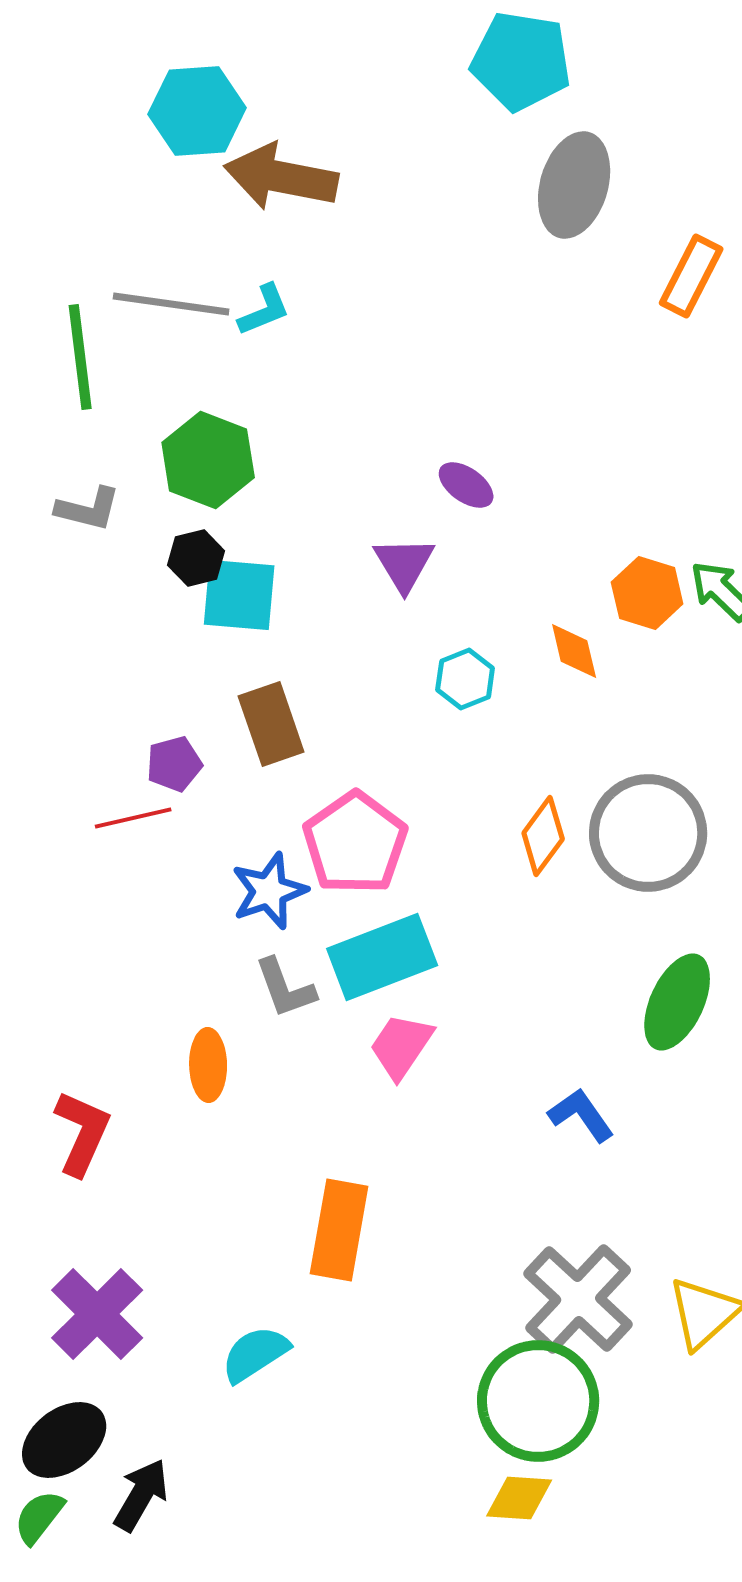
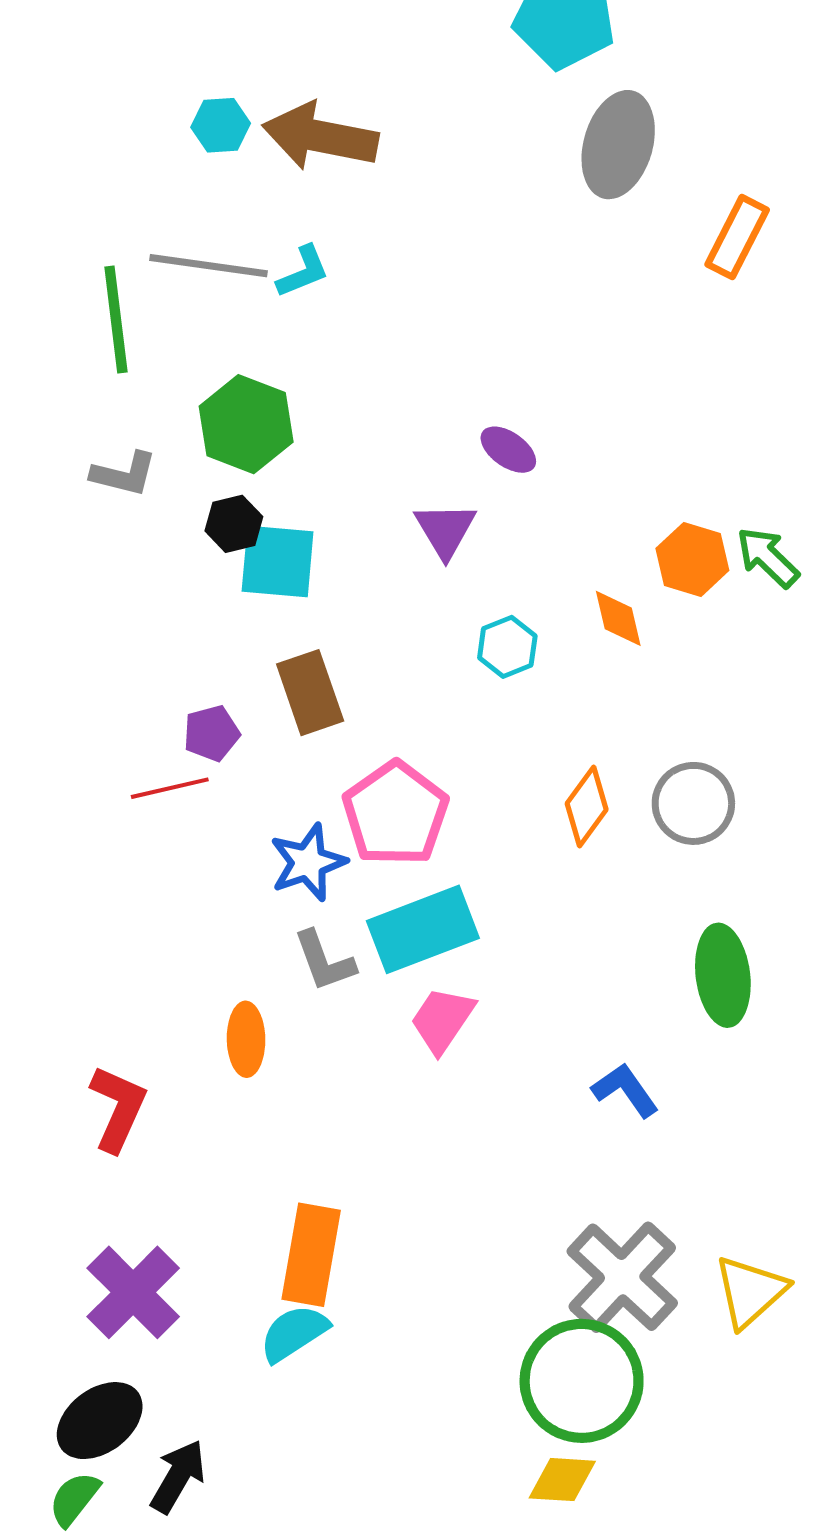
cyan hexagon: (197, 111) -> (221, 125), moved, size x0.6
gray circle: (648, 833) -> (693, 803), size x0.7
green ellipse: (677, 1002) -> (723, 975), turned -32
orange rectangle: (339, 1230) -> (311, 1255), moved

